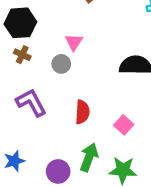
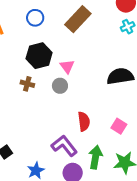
black hexagon: (20, 23) -> (39, 56), moved
purple L-shape: (31, 103) -> (64, 146), moved

